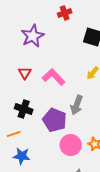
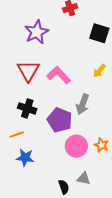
red triangle: (25, 73) -> (28, 71), size x1.6

